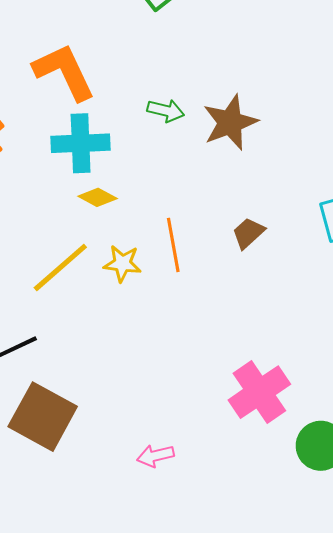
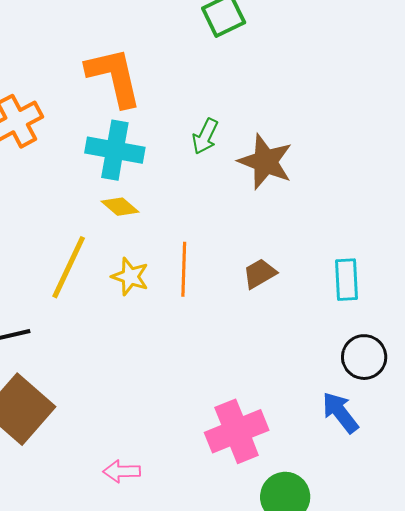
green arrow: (166, 111) -> (205, 136), turned 90
brown star: (230, 122) -> (265, 162), turned 30
yellow line: (60, 267) -> (69, 267), turned -36

